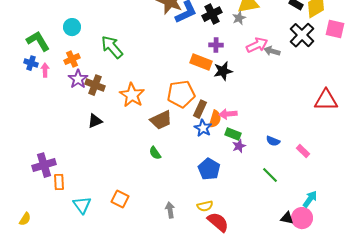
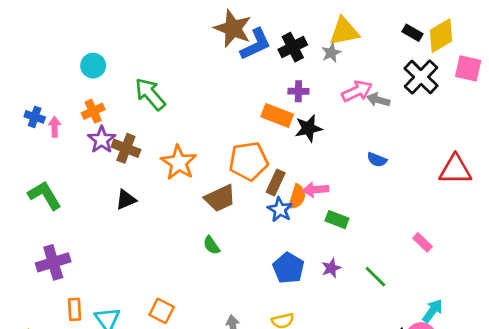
green L-shape: (38, 41) -> (45, 195), moved
green rectangle: (233, 134) -> (337, 220), moved
blue semicircle: (273, 141) -> (377, 160), moved
purple star: (239, 146) -> (331, 268), moved
orange rectangle: (59, 182) -> (75, 309), moved

